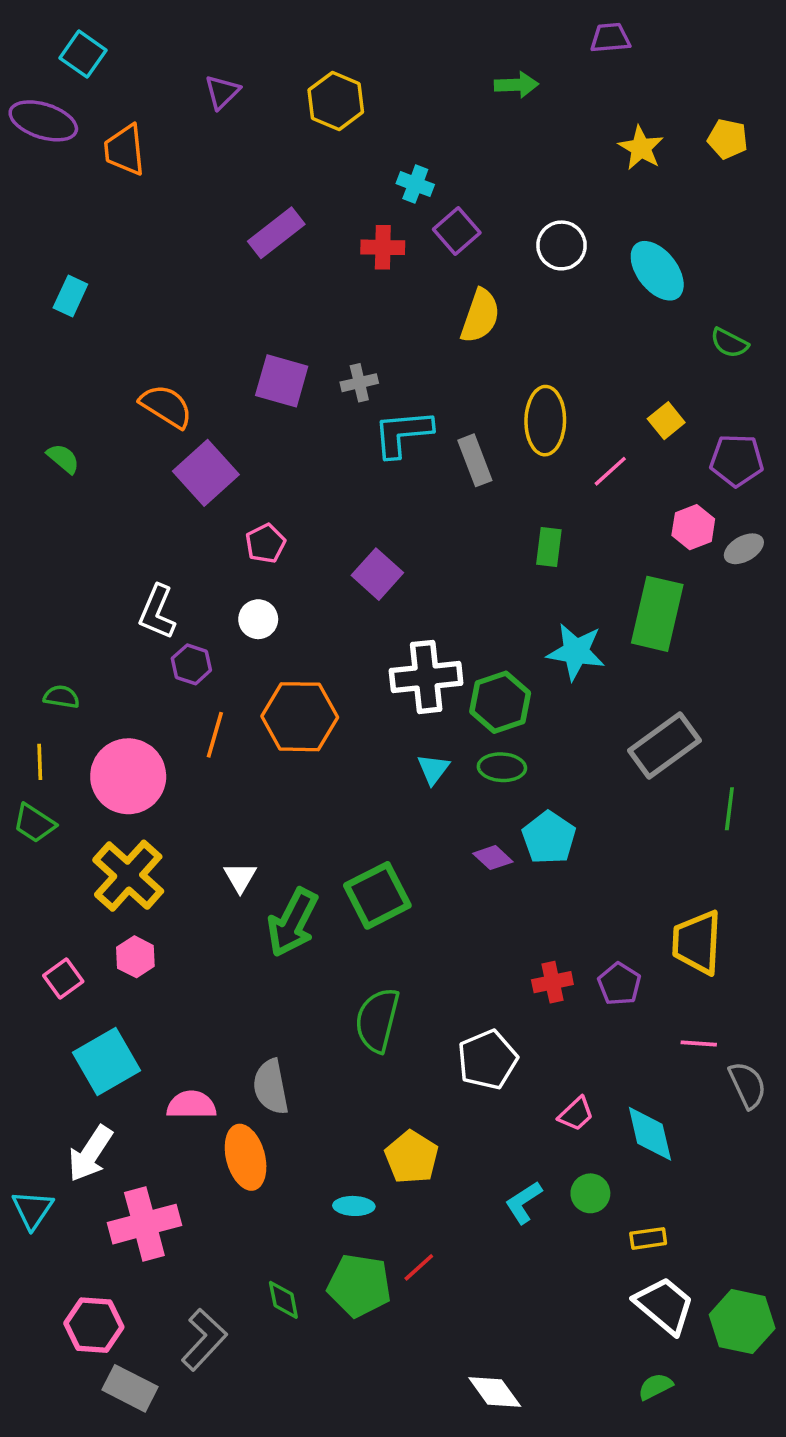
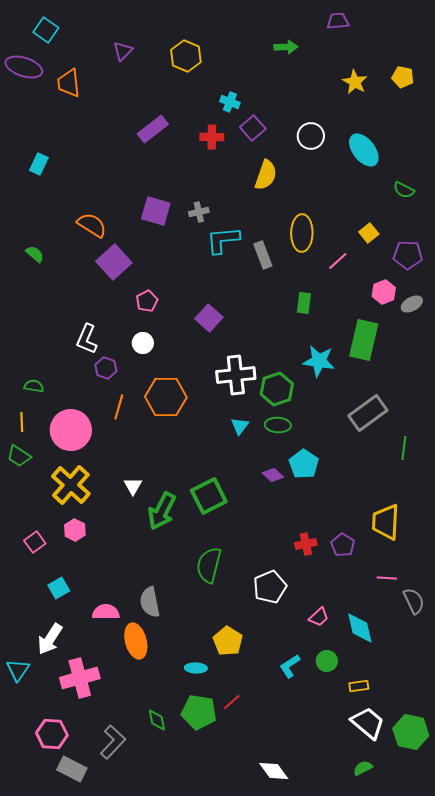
cyan square: (107, 1062) -> (59, 588), size x0.6

